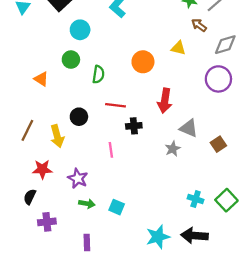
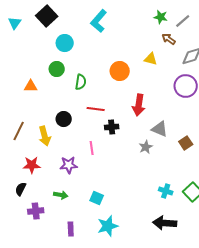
orange triangle: (41, 79) -> (31, 86), turned -32
purple star: (78, 178) -> (69, 165), moved, turned -30
green arrow: (87, 204) -> (61, 195), moved
cyan star: (158, 237) -> (108, 226), moved

